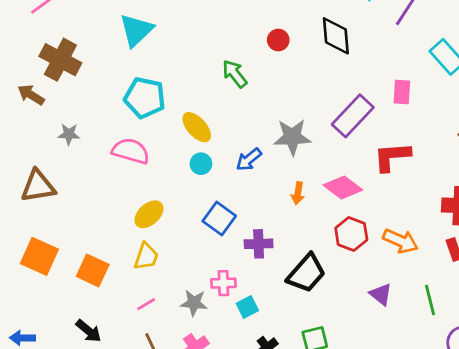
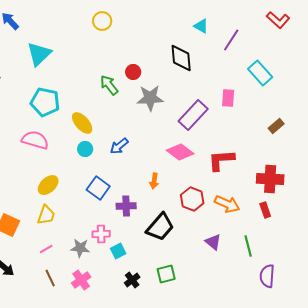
red circle: (278, 40) -> (133, 72), moved
gray star: (292, 137) -> (150, 98), moved
red L-shape: (392, 157) -> (221, 160), moved
pink diamond: (343, 188) -> (180, 152), moved
orange arrow: (298, 193) -> (154, 181), moved

